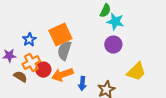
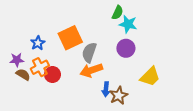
gray semicircle: (64, 51) -> (89, 52), moved
orange arrow: (62, 75) -> (91, 70), moved
brown semicircle: (20, 77) -> (23, 75), moved
blue arrow: (82, 84) -> (106, 89), moved

